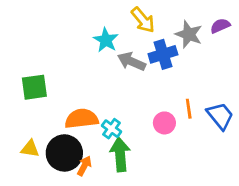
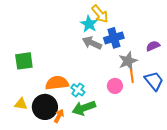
purple semicircle: (220, 26) -> (153, 46), moved
gray star: (189, 34) -> (128, 61), moved, turned 30
cyan star: (106, 40) -> (89, 24), moved
green arrow: (120, 154) -> (84, 108), turned -105

